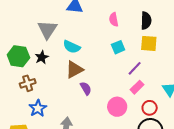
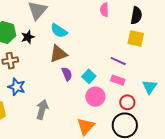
cyan square: (118, 47) -> (89, 76), moved, turned -32
purple line: (135, 68) -> (118, 61), turned 63
pink rectangle: (137, 87) -> (118, 80), turned 56
blue star: (38, 108) -> (17, 87), turned -30

